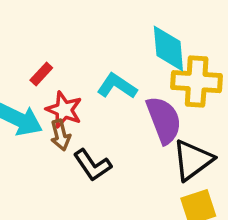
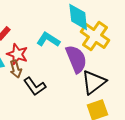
yellow cross: (197, 82) -> (95, 36), turned 32

